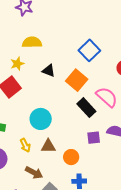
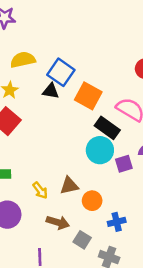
blue square: (89, 50) -> (61, 72), moved
cyan circle: (41, 119) -> (100, 150), moved
orange circle: (71, 157) -> (92, 201), moved

